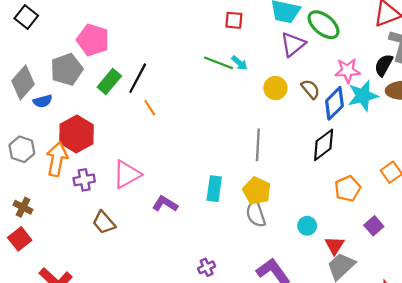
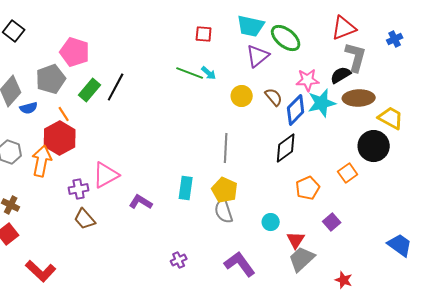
black semicircle: (384, 65) -> (341, 75), turned 30
orange line: (150, 108) -> (64, 114), moved
purple cross: (84, 180) -> (79, 189), moved

